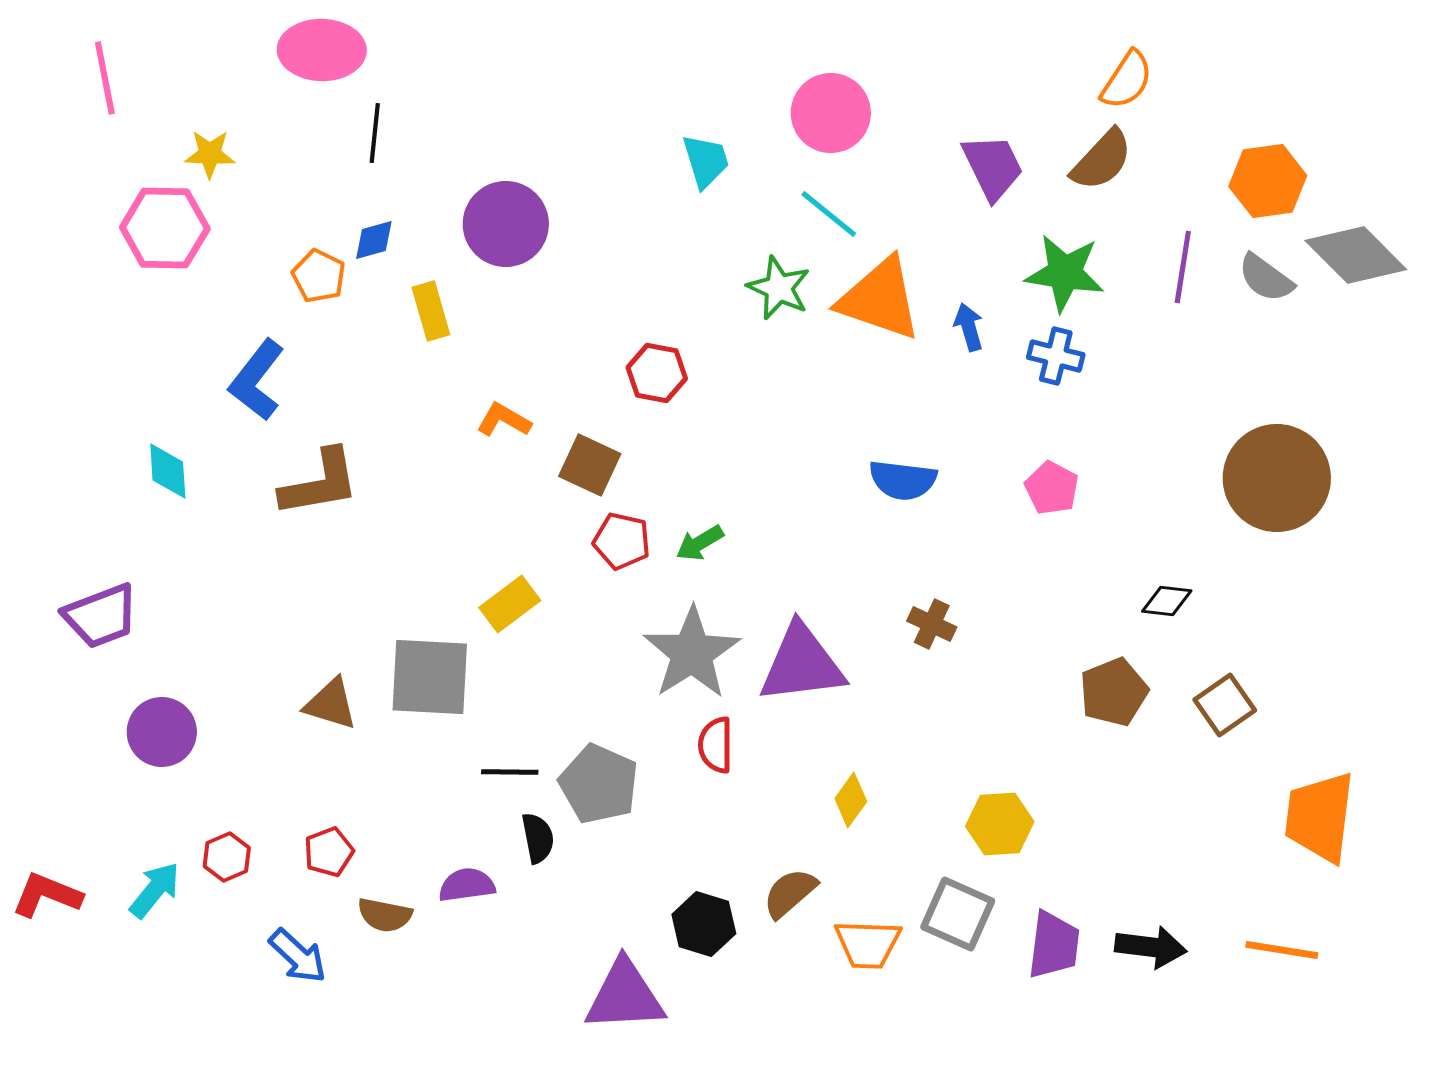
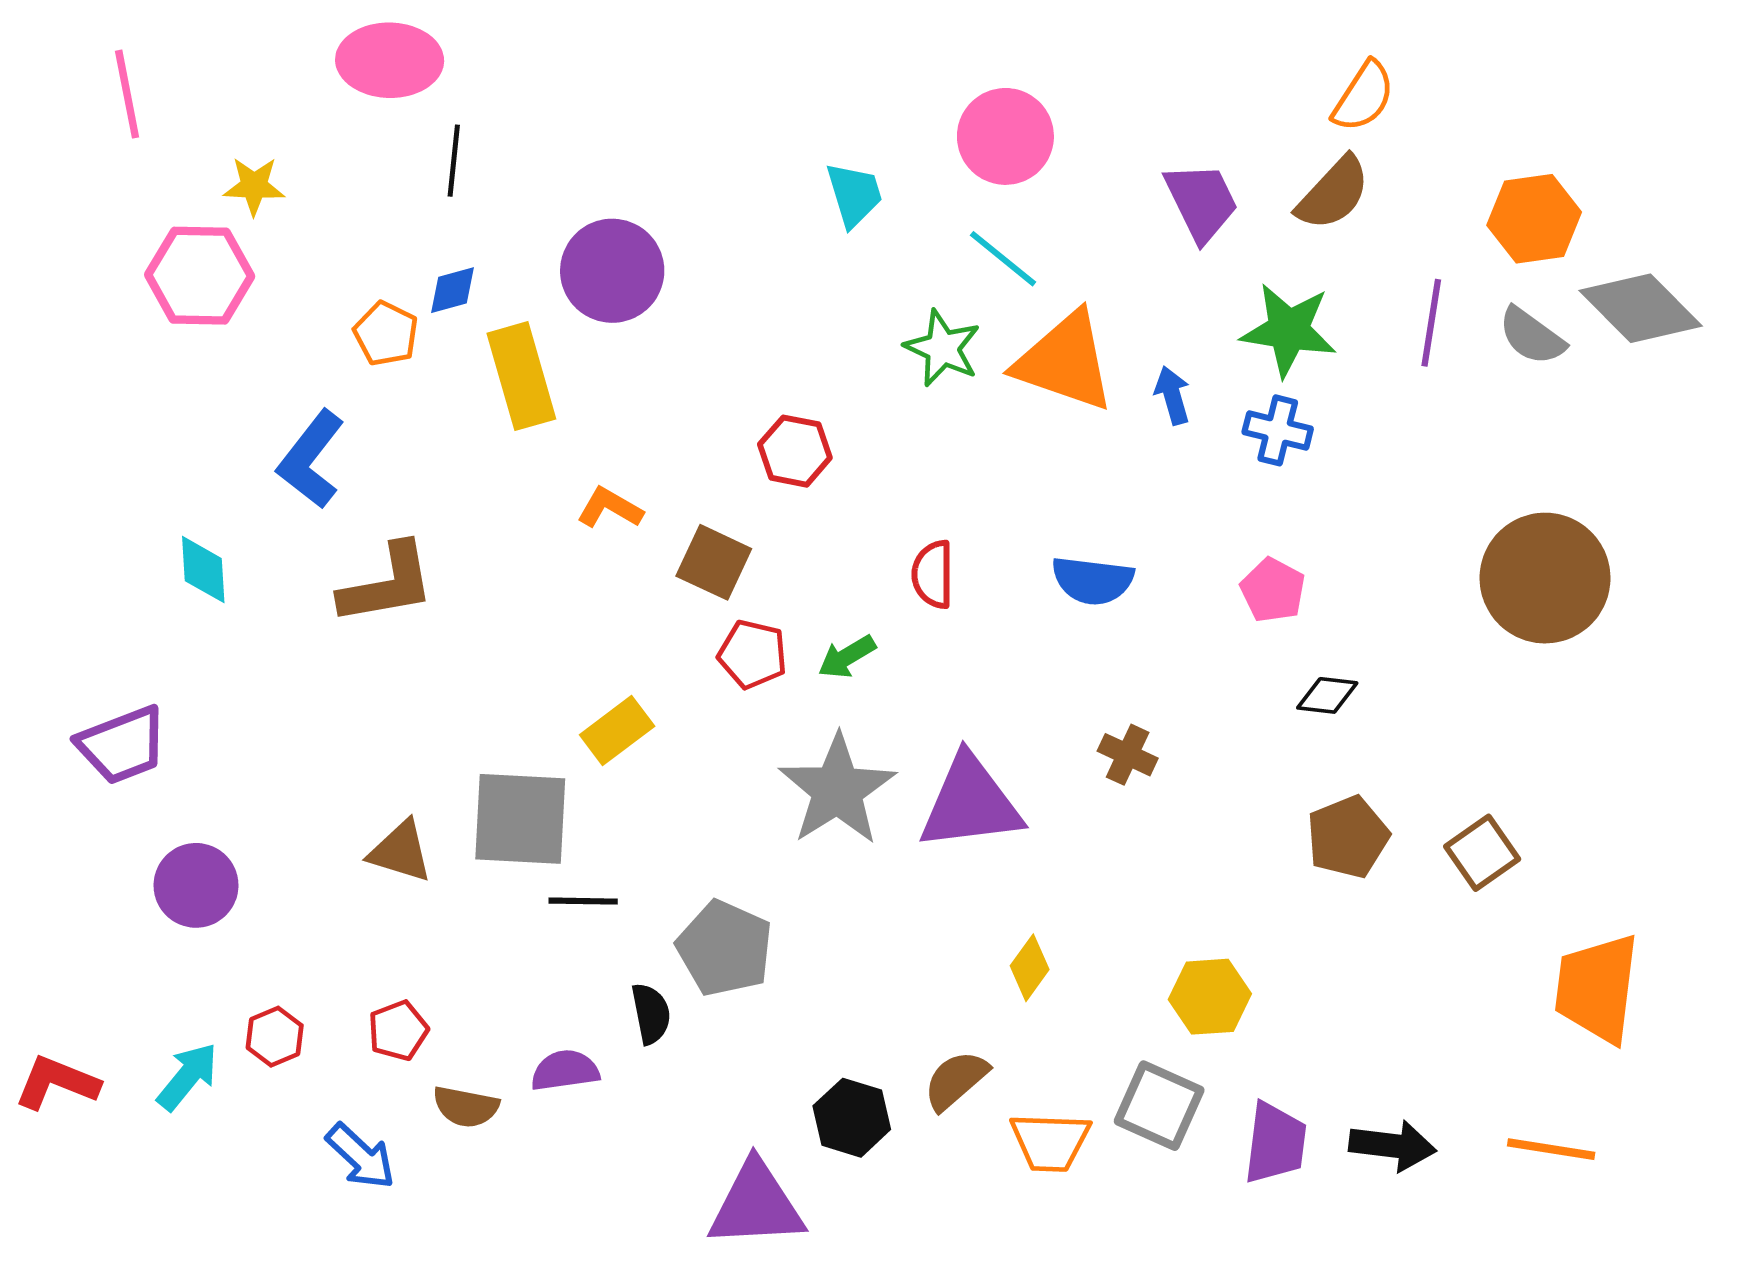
yellow rectangle: (431, 311) -> (521, 376), size x1.5
black diamond: (1167, 601) -> (1327, 695), moved
red semicircle: (716, 745) -> (933, 574), moved
black line: (510, 772) -> (583, 901), moved

